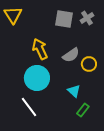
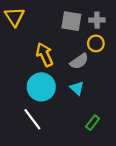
gray cross: (87, 18) -> (97, 20), turned 32
yellow circle: (89, 64) -> (96, 43), moved
cyan triangle: (74, 91) -> (77, 88), moved

